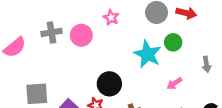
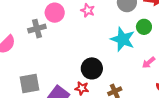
pink circle: (81, 35) -> (55, 13), moved

